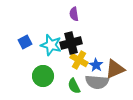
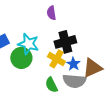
black cross: (71, 43) -> (65, 42), moved
green circle: (43, 76) -> (21, 58), moved

